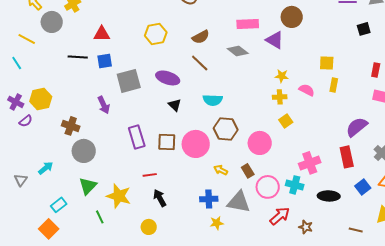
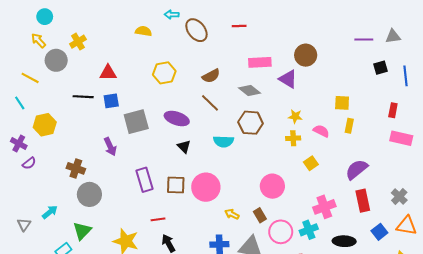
yellow hexagon: (41, 99) -> (45, 125), moved
yellow square: (286, 121) -> (311, 163), moved
purple semicircle: (357, 127) -> (357, 169), moved
brown hexagon: (226, 129) -> (251, 123), moved
cyan cross: (295, 185) -> (309, 230), turned -36
green triangle: (88, 186) -> (82, 231), moved

